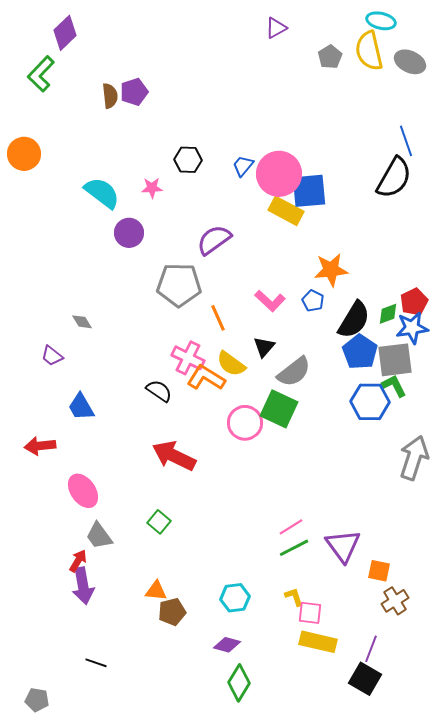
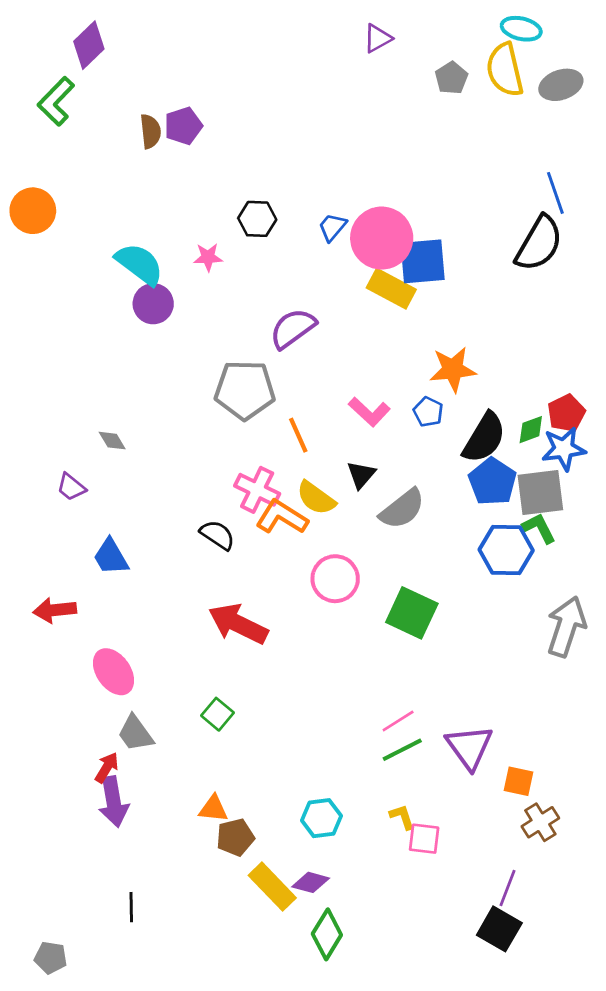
gray ellipse: (410, 62) -> (561, 85), turned -44
purple circle: (129, 233) -> (153, 304), moved
green square: (279, 409) -> (412, 613), moved
yellow rectangle: (318, 642) -> (272, 887), moved, turned 33
black line: (96, 663) -> (131, 907), turned 70

